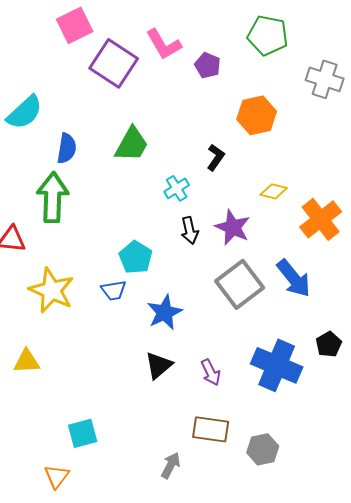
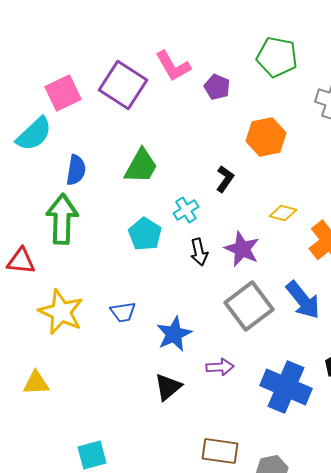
pink square: (75, 25) -> (63, 93), moved
cyan pentagon: (136, 257) -> (145, 234), moved
purple arrow: (211, 372) -> (220, 367), moved, turned -68

